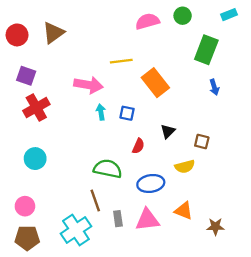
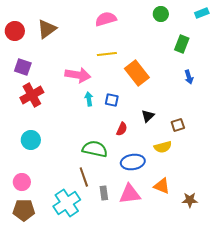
pink semicircle: (147, 21) -> (106, 19), moved
green rectangle: (206, 50) -> (182, 44), size x0.7
brown square: (202, 142) -> (178, 125), turned -32

